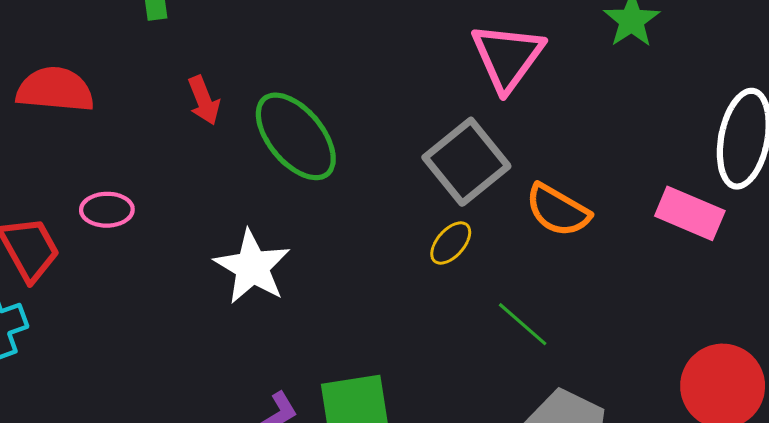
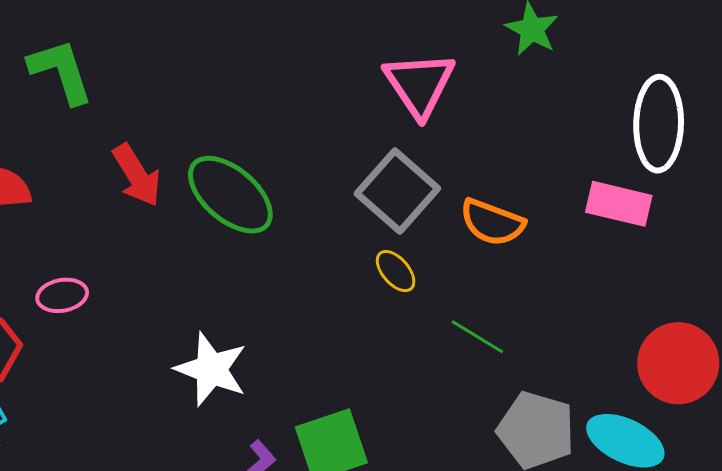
red arrow: (204, 100) -> (137, 175), size x1.4
yellow ellipse: (451, 243) -> (396, 271), turned -72
white star: (252, 267) -> (211, 369), moved

